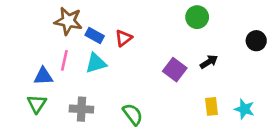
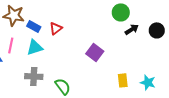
green circle: (197, 17) -> (121, 12), moved
black arrow: (209, 62) -> (132, 29), moved
gray cross: (81, 109) -> (34, 76), moved

